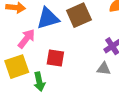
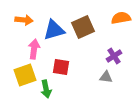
pink arrow: (26, 39) -> (34, 49), turned -30

